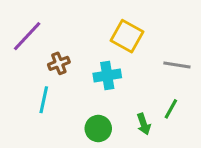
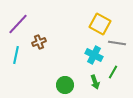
yellow square: (127, 36) -> (100, 24), moved
cyan cross: (107, 76) -> (94, 55), moved, turned 36
cyan line: (44, 100) -> (16, 55), moved

